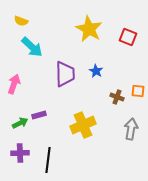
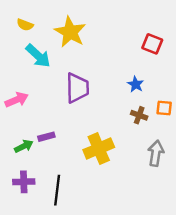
yellow star: (89, 29) -> (70, 32), moved
blue star: (96, 71) -> (136, 84), moved
pink arrow: (14, 84) -> (17, 100), turned 48

